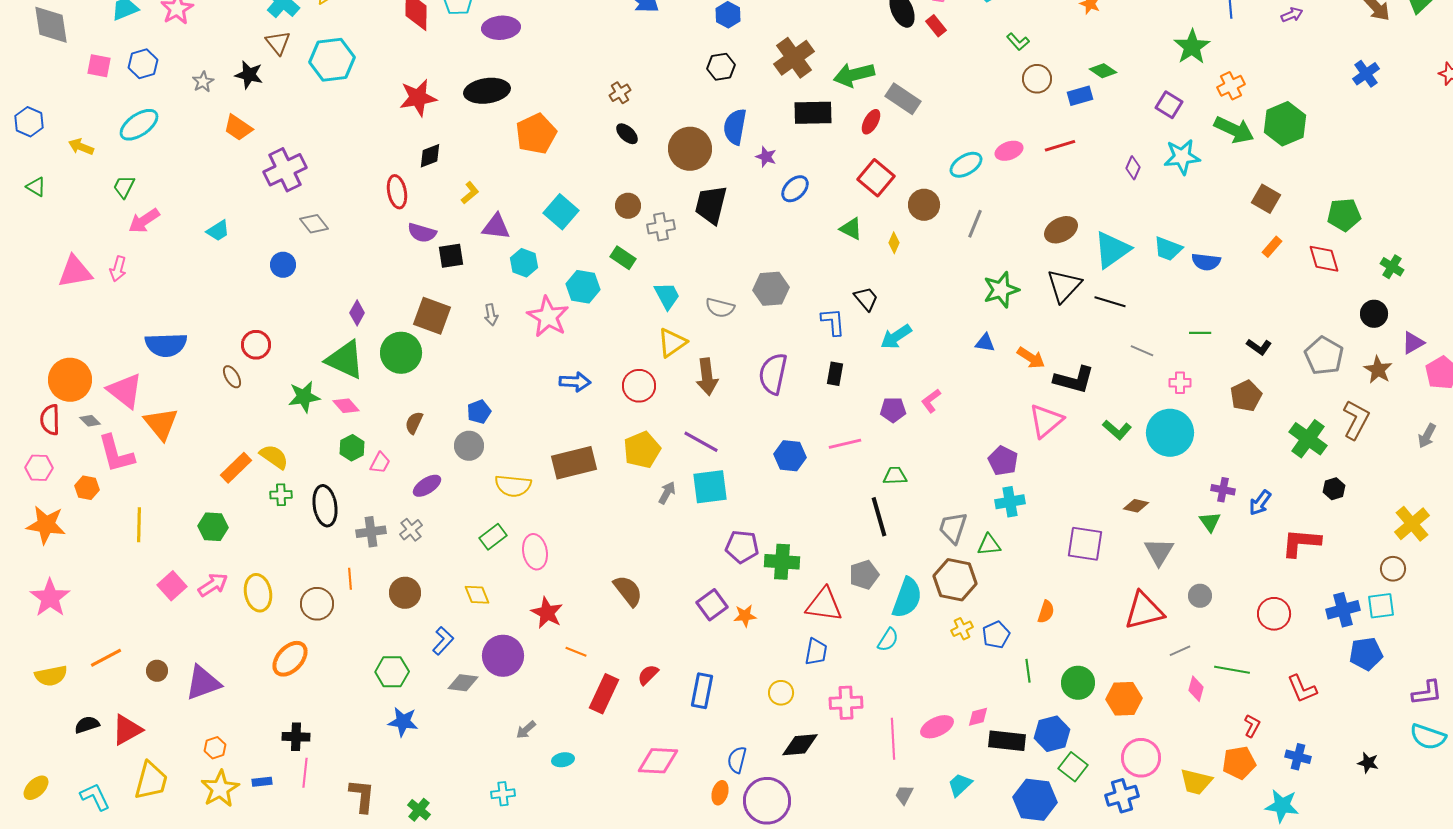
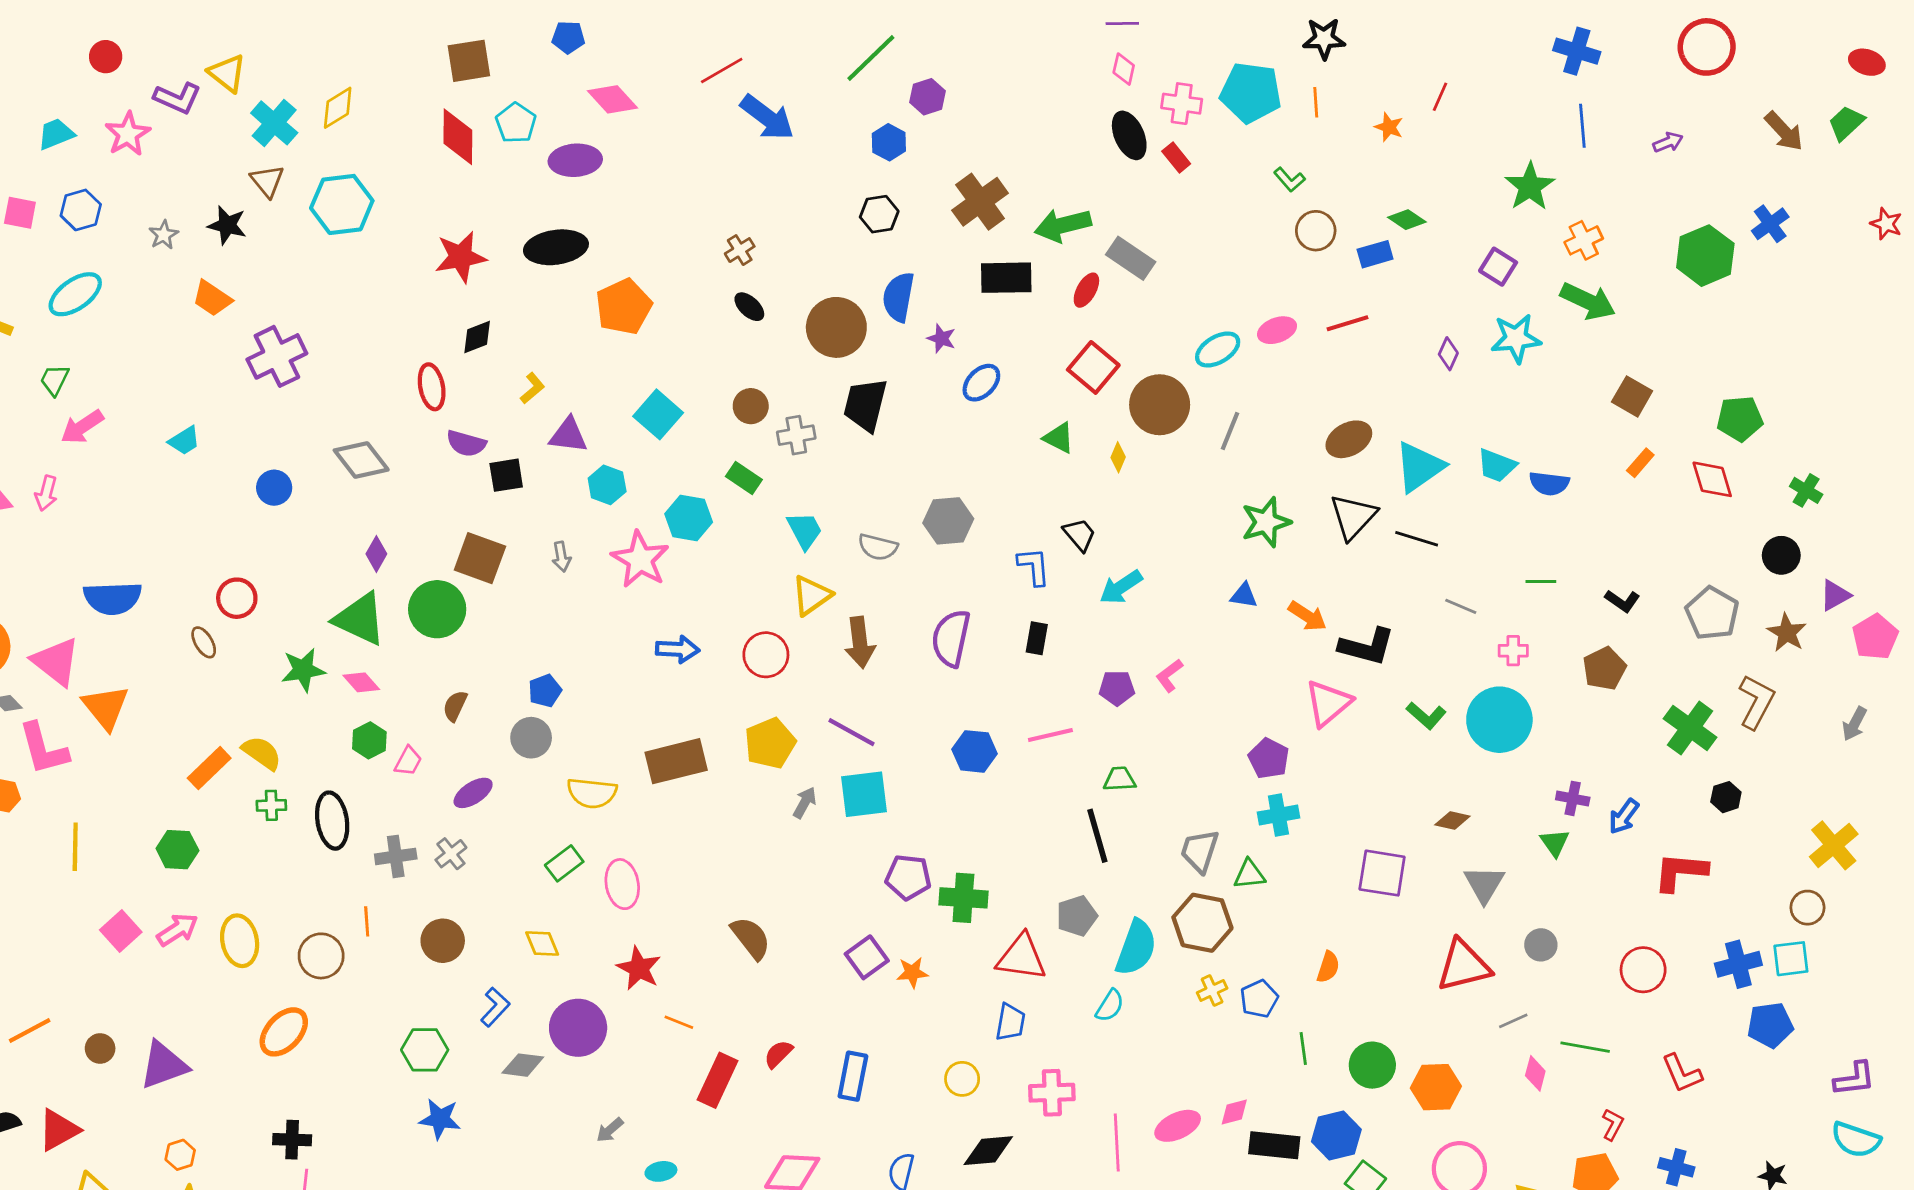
green hexagon: (1285, 124) -> (1705, 256), moved
brown circle: (924, 205) -> (1160, 405), size x1.4
gray diamond: (314, 224) -> (361, 460), moved, size x1.4

